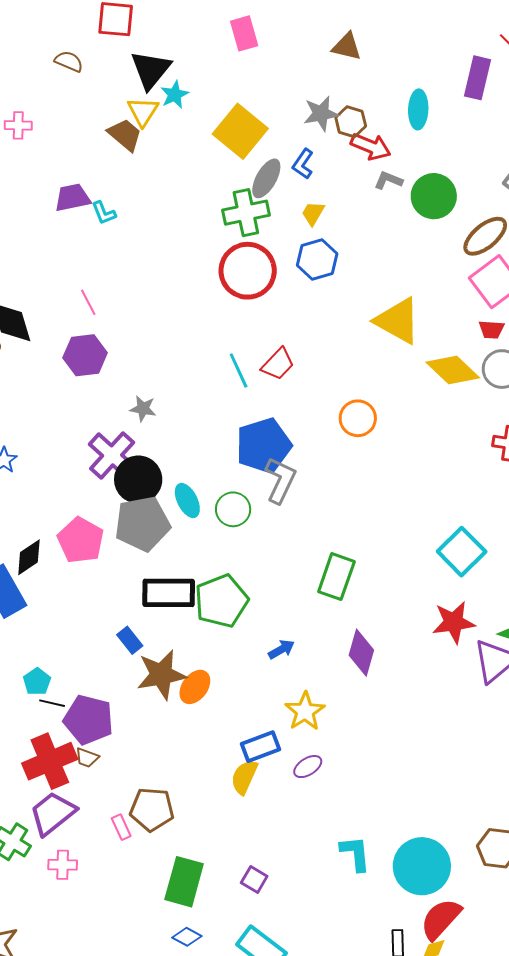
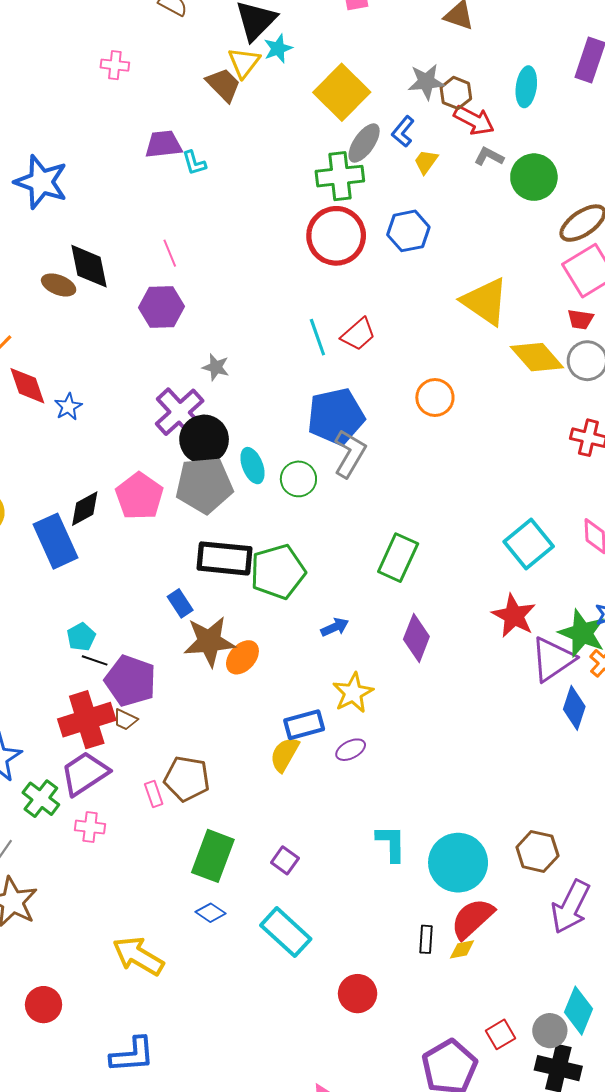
yellow trapezoid: (313, 213) -> (426, 162), moved
red star: (454, 622) -> (514, 616), turned 30

